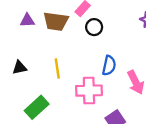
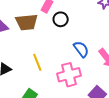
blue semicircle: (109, 65) -> (81, 49), turned -36

